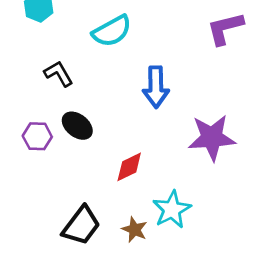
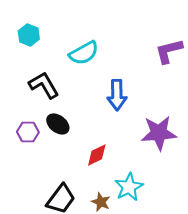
black L-shape: (59, 74) -> (44, 85), size x1.4

